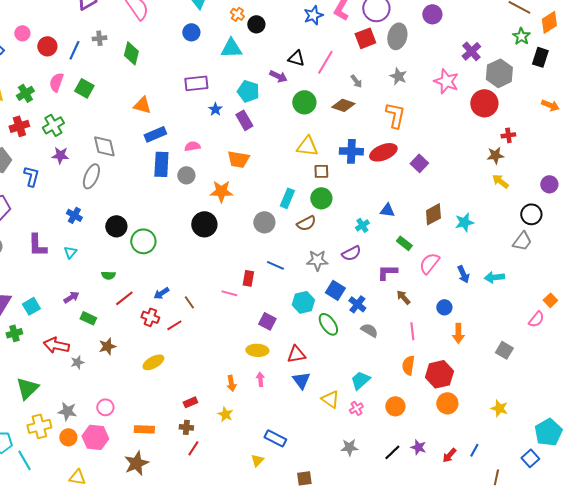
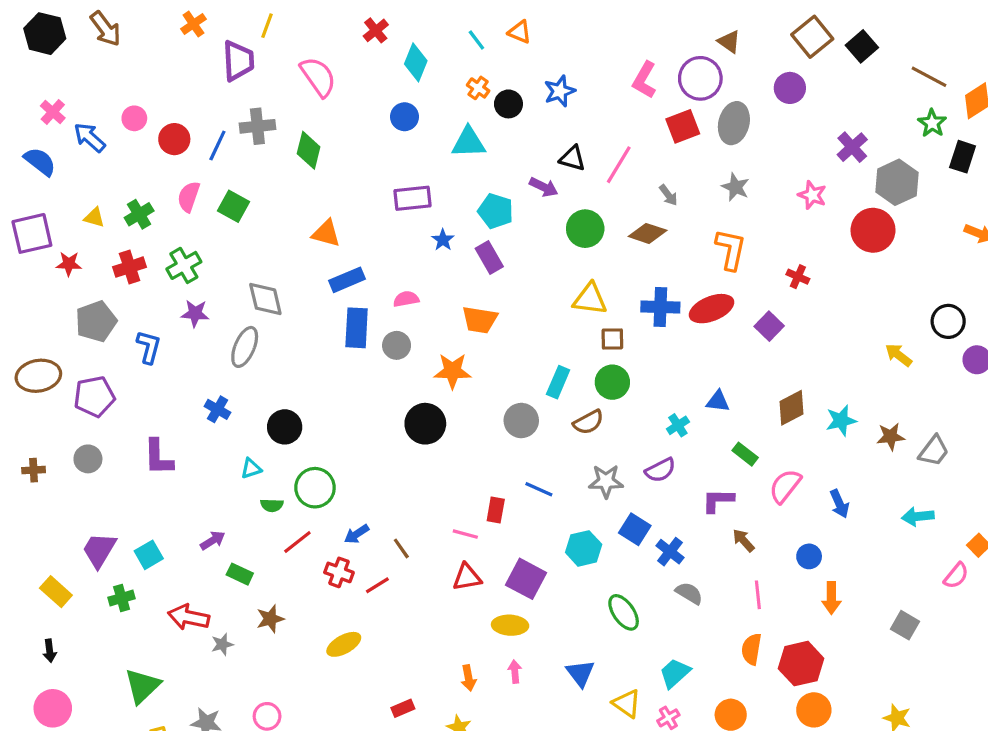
blue star: (313, 15) -> (560, 91), moved
gray cross: (99, 38) -> (257, 126), size x1.5
pink star: (446, 81) -> (812, 195), size x0.7
red cross: (508, 135) -> (798, 277), moved, turned 32
brown star: (495, 155) -> (891, 437), moved
black circle: (531, 214) -> (948, 321), moved
green circle: (143, 241) -> (315, 488), moved
cyan triangle: (70, 252) -> (251, 468), moved, turned 32
cyan arrow: (494, 277) -> (918, 516), moved
purple square: (267, 321) -> (526, 579), size x1.4
green ellipse: (328, 324) -> (624, 612), moved
red triangle: (296, 354) -> (467, 577), moved

